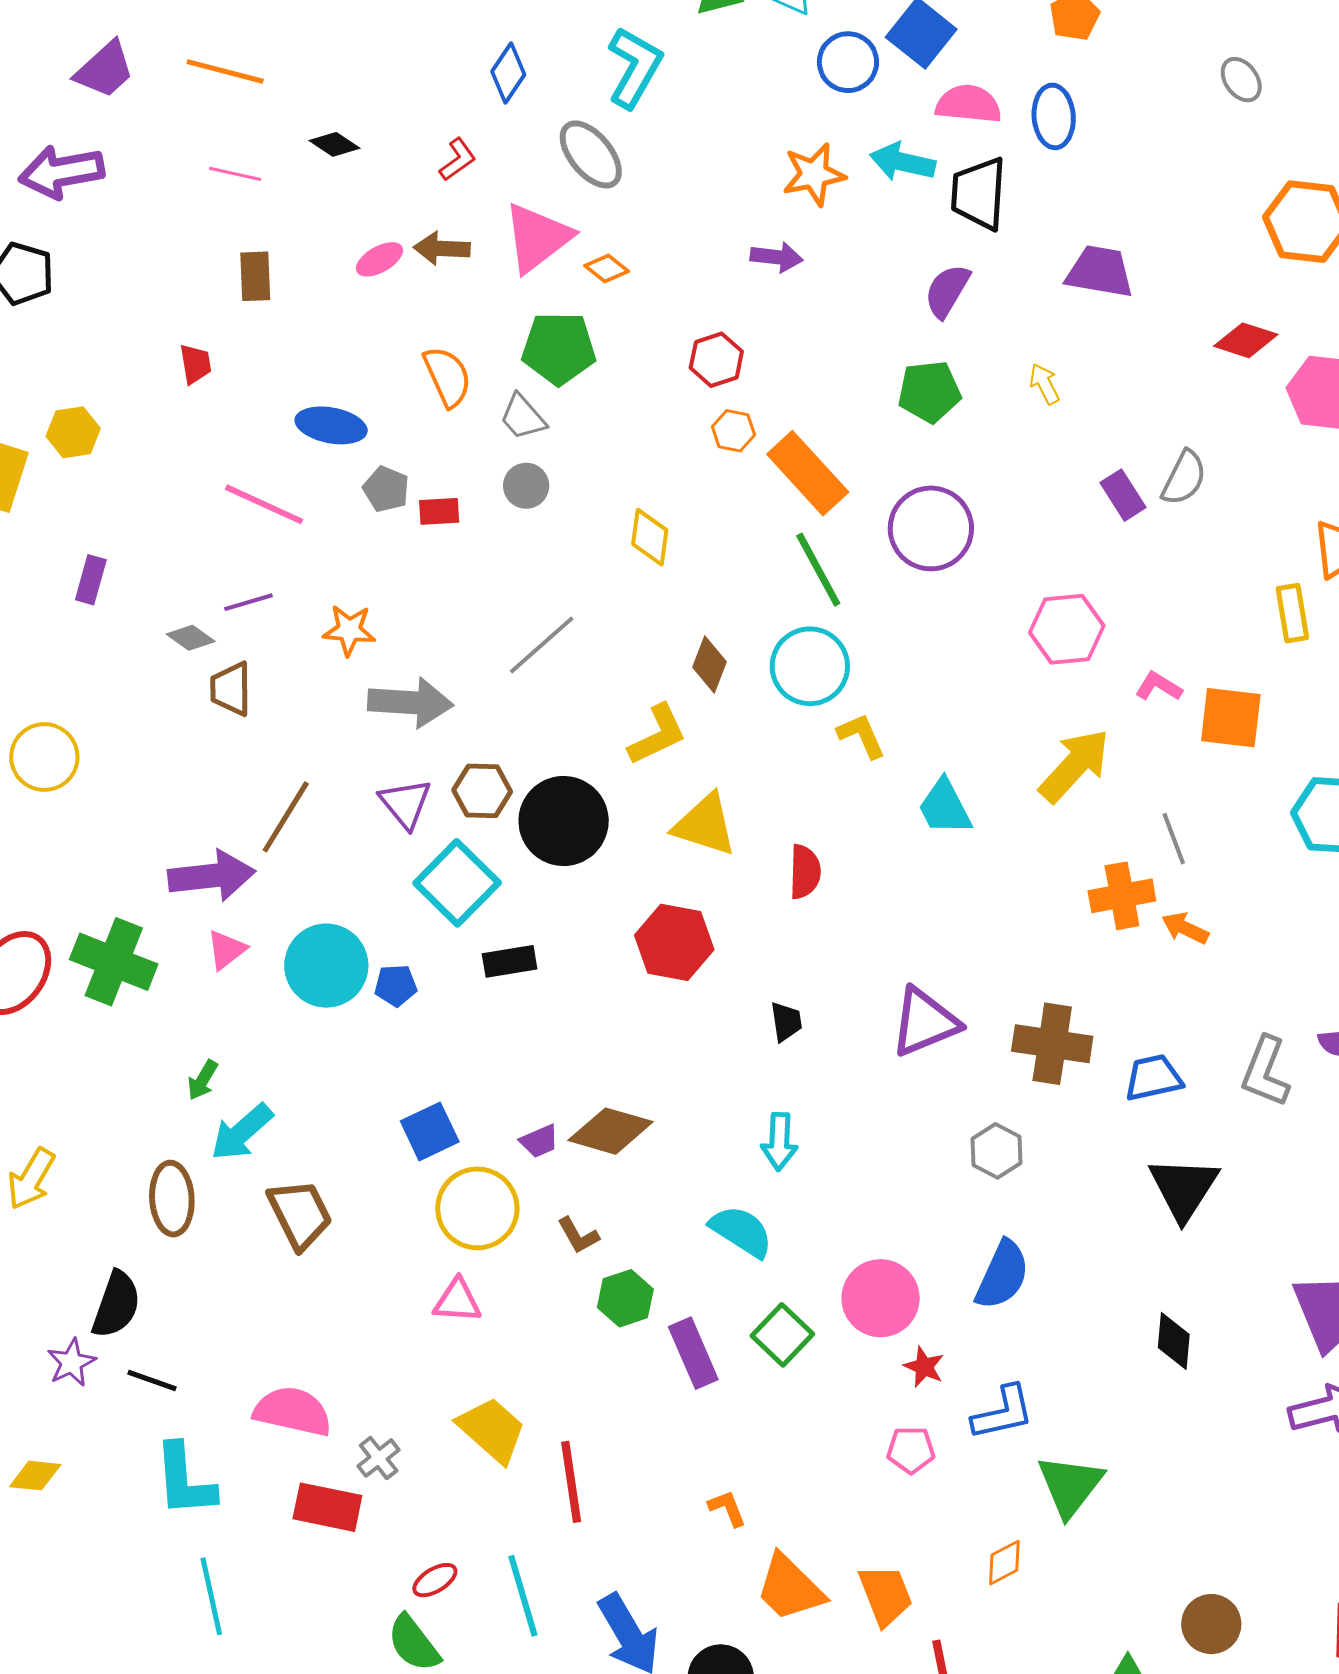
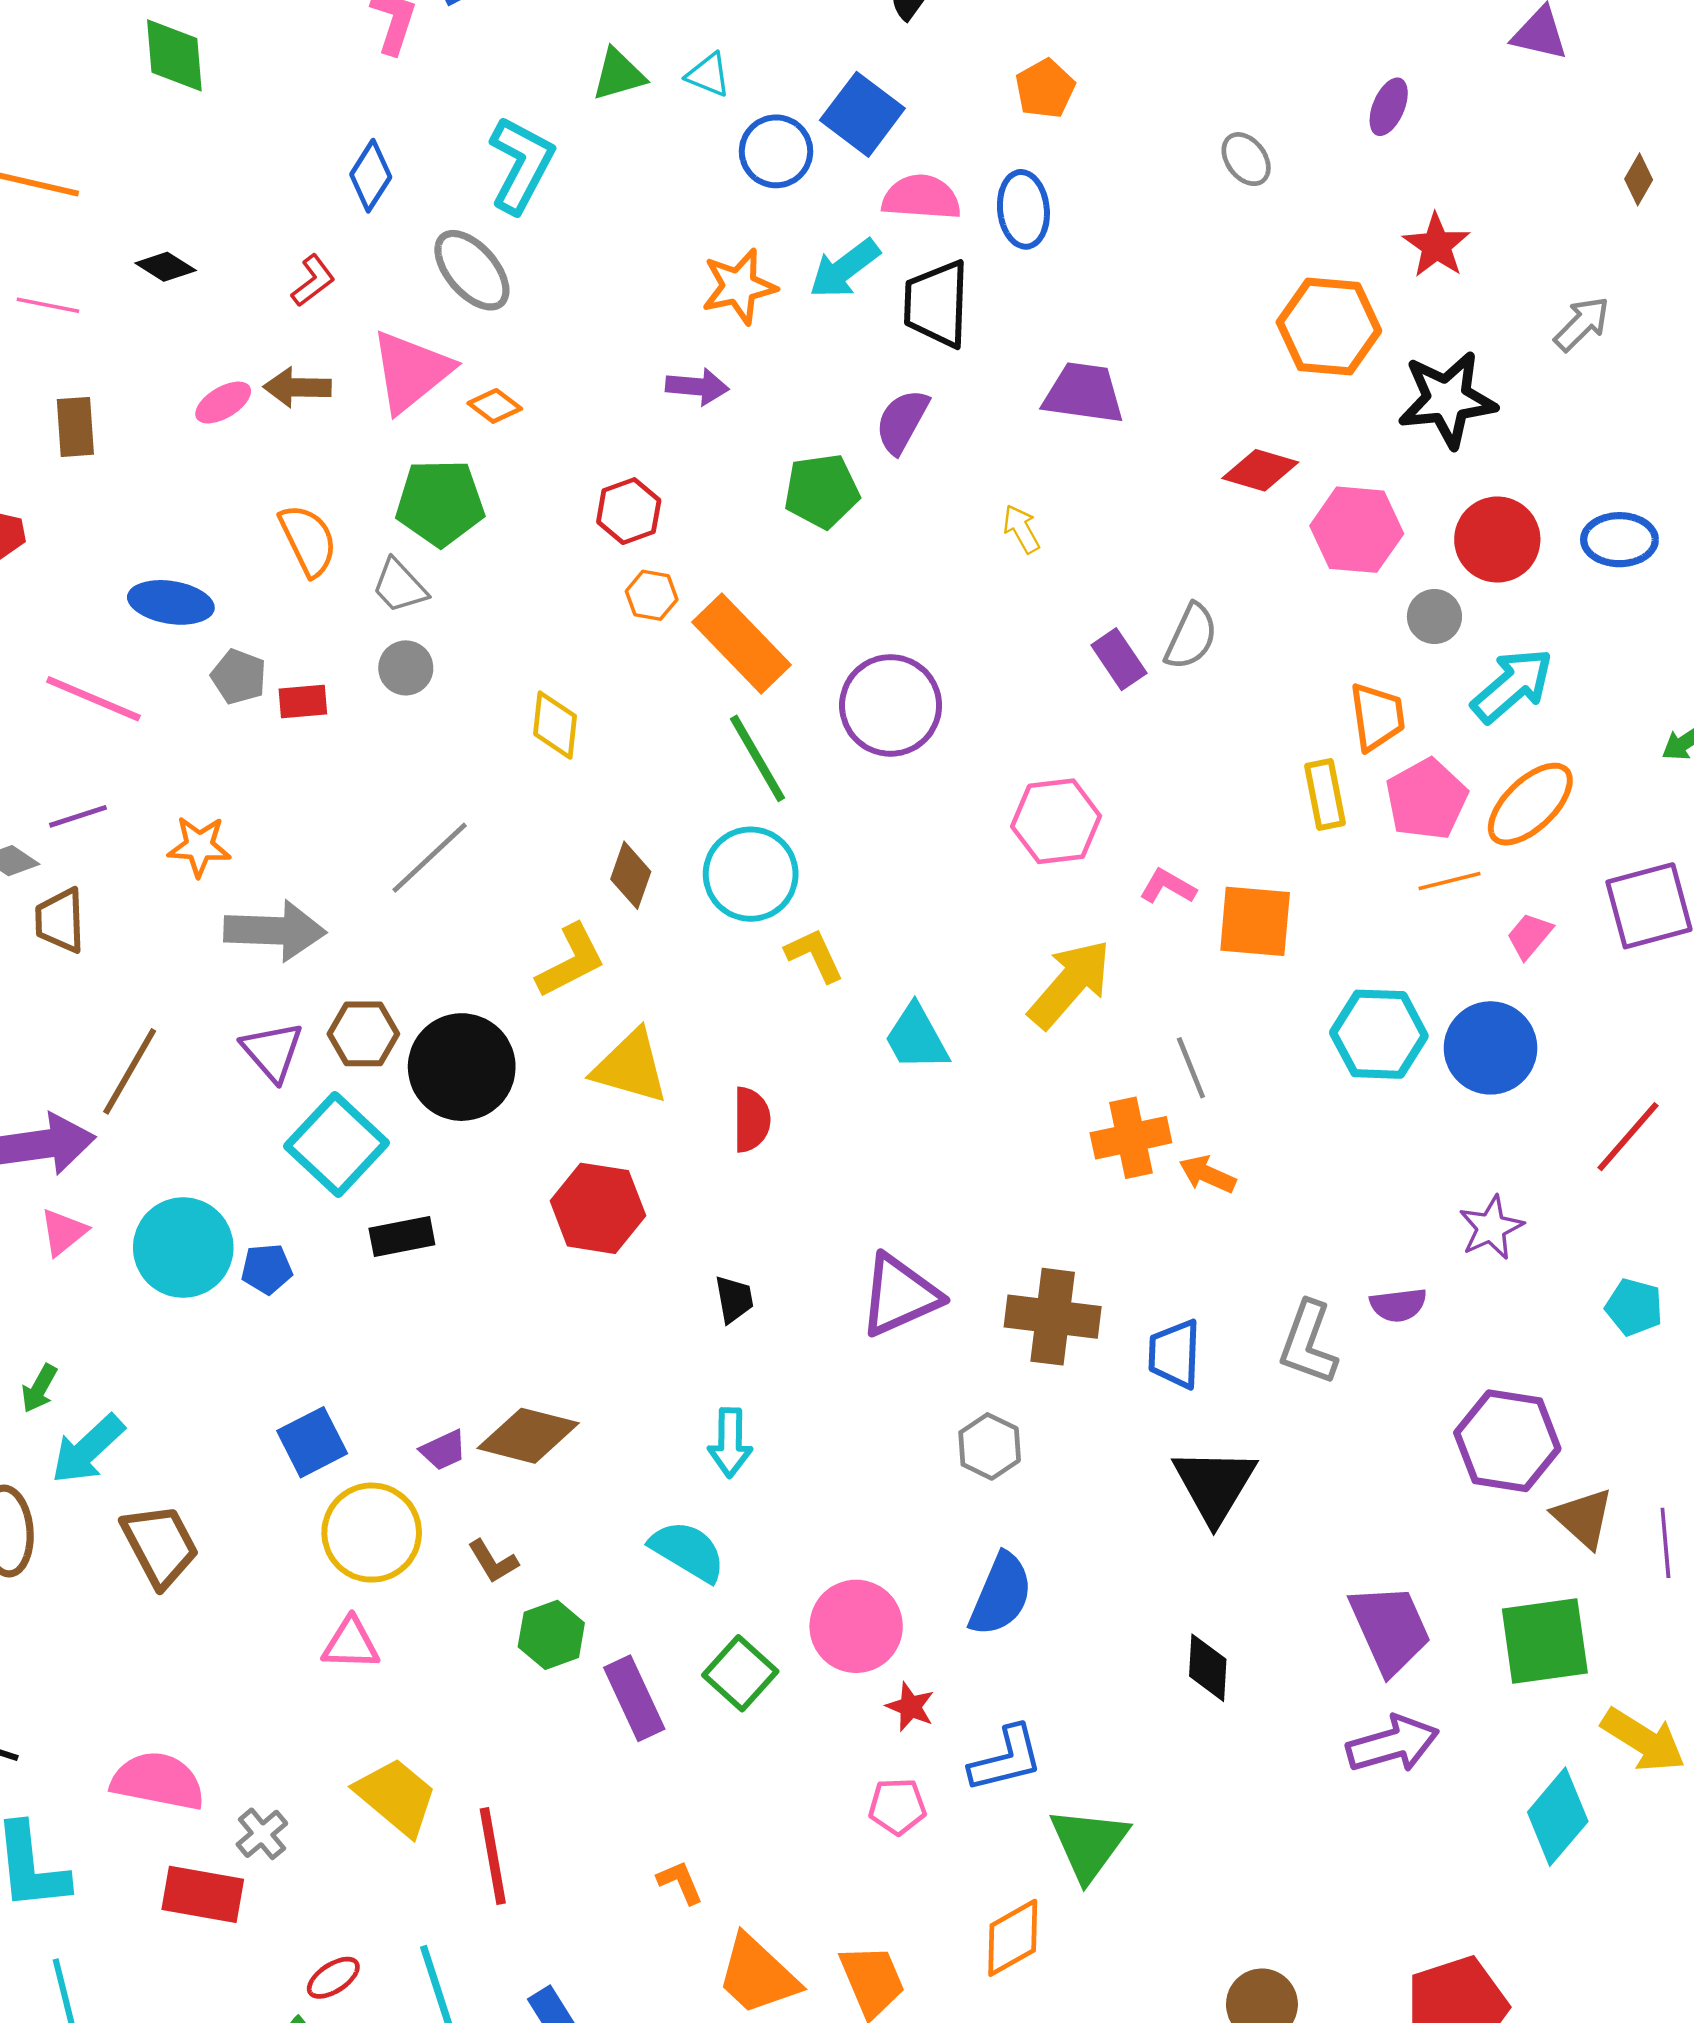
cyan arrow: (903, 162) -> (844, 269), turned -48
green pentagon: (929, 392) -> (822, 491), moved
blue trapezoid: (1153, 1078) -> (1175, 1354), turned -74
orange diamond: (1004, 1563) -> (1013, 1938), size x1.4

